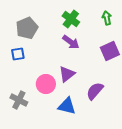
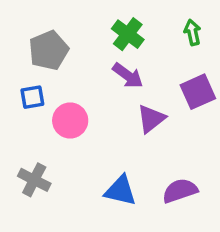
purple triangle: (67, 74) -> (151, 119), moved
pink circle: (46, 84) -> (70, 120), moved
purple semicircle: (95, 91) -> (180, 191), moved, turned 30

